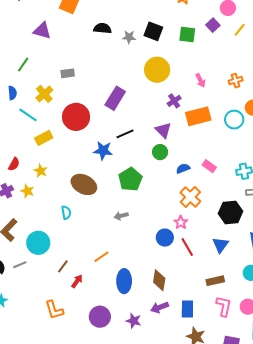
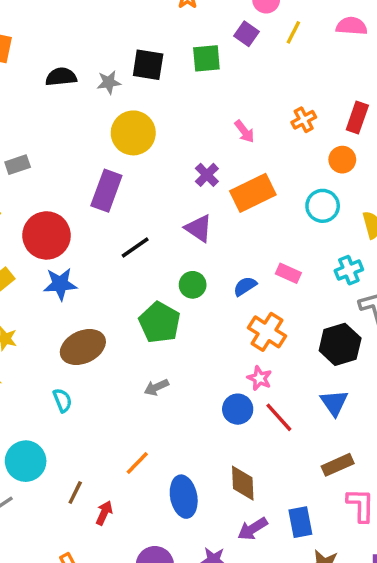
yellow circle: (157, 70) -> (133, 133), moved
cyan circle: (234, 120) -> (323, 206), moved
blue star: (103, 151) -> (60, 284), moved
green circle: (160, 152) -> (193, 285), moved
brown ellipse: (84, 184) -> (83, 347), turned -40

